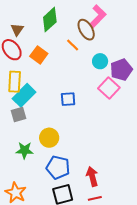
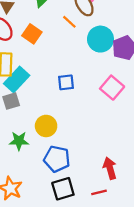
cyan circle: (100, 61) -> (100, 39), size x1.5
pink square: (109, 88) -> (112, 88), moved
red arrow: (92, 176) -> (110, 168), moved

